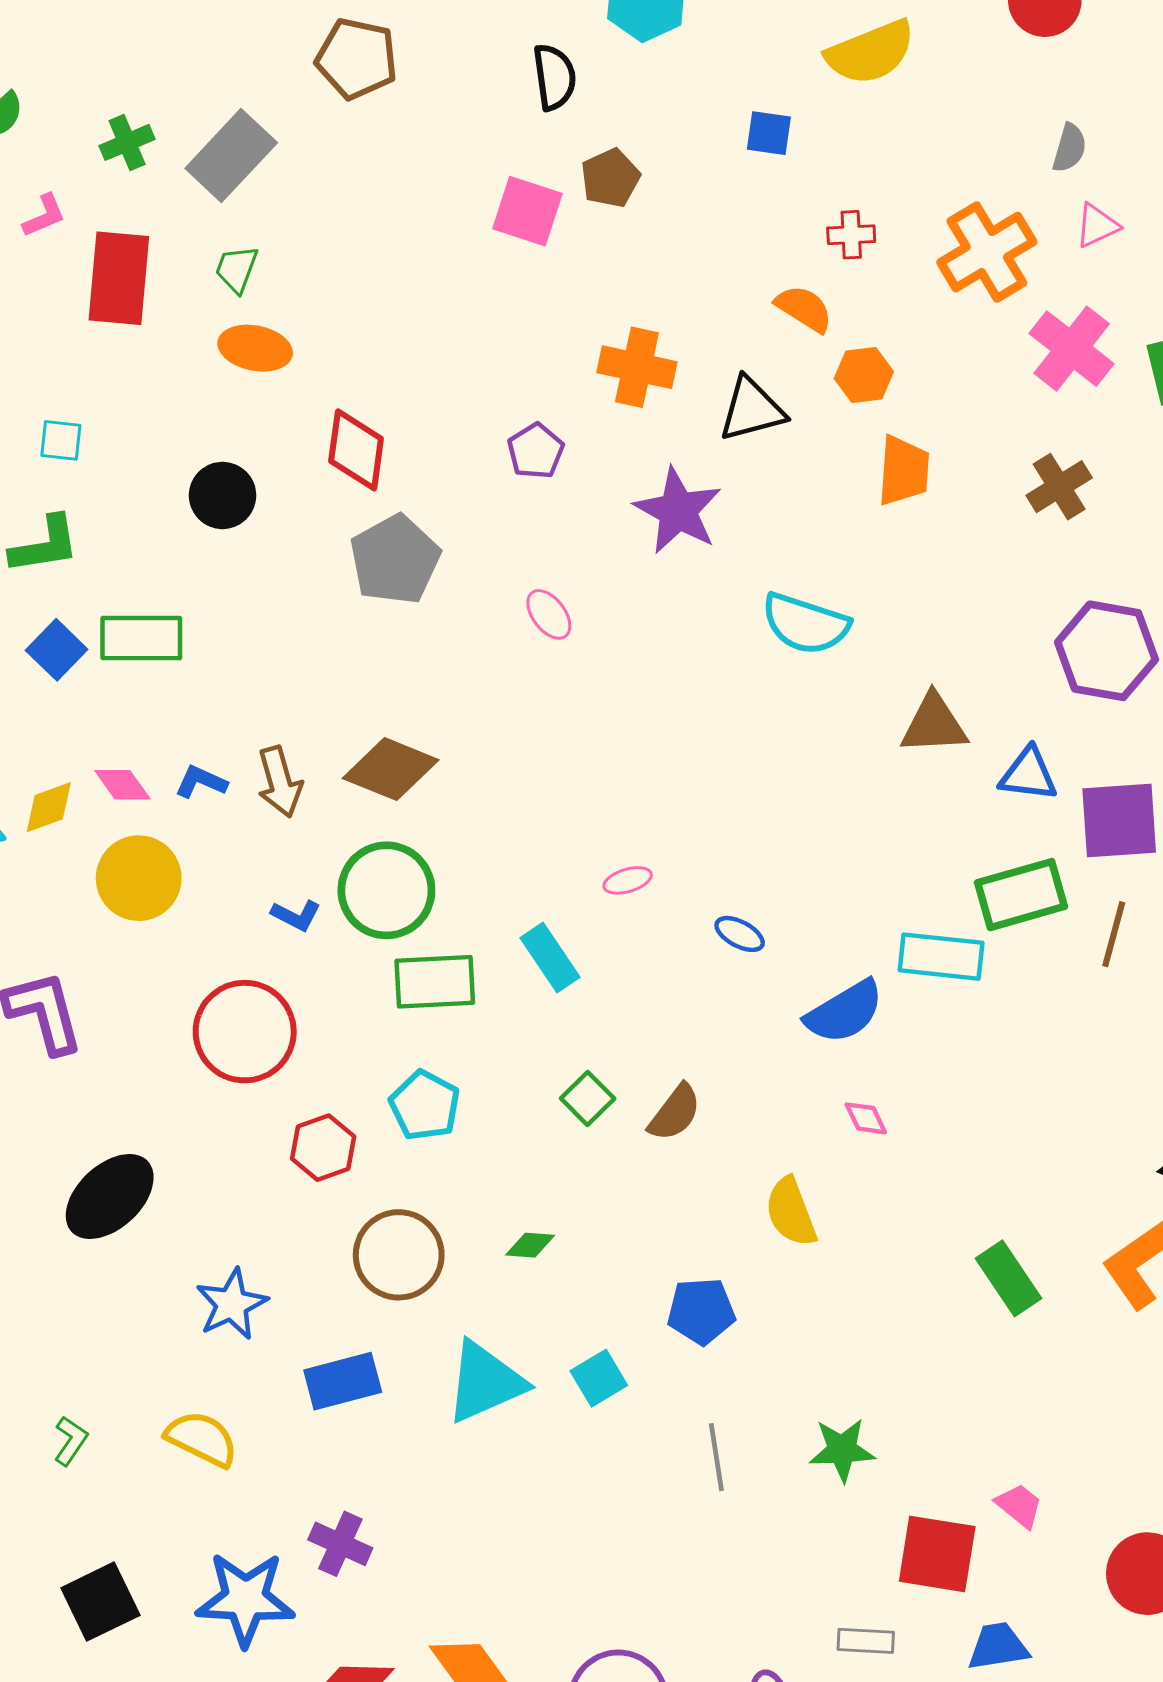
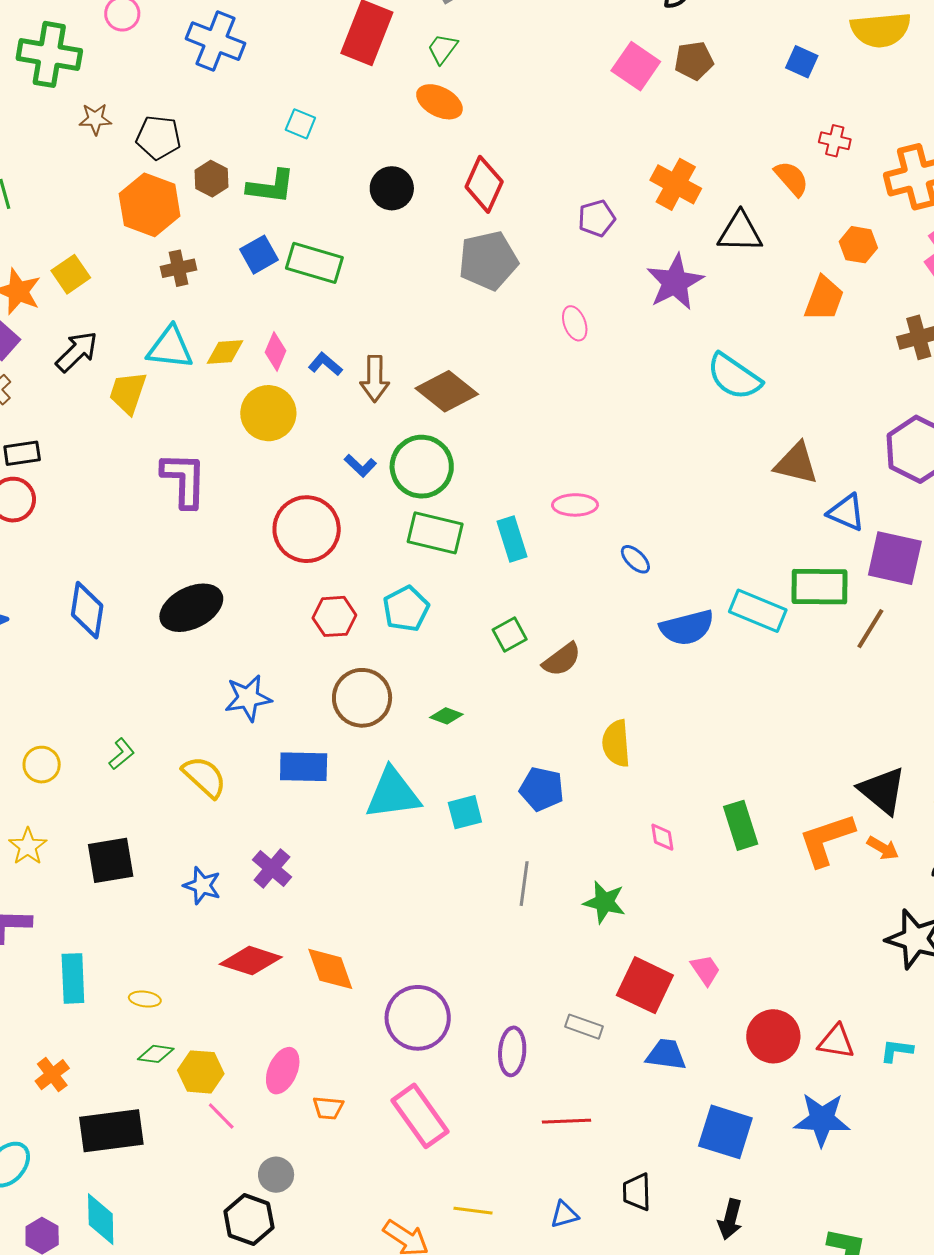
orange hexagon: (864, 375) -> (858, 245), moved
pink diamond: (123, 785) -> (275, 352), turned 42
pink ellipse: (628, 880) -> (575, 505), size x1.4
pink diamond: (866, 1118) -> (662, 837), moved
blue star: (245, 1599) -> (202, 886), size x0.6

